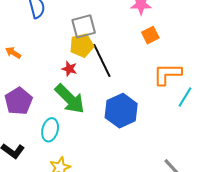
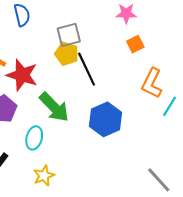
yellow pentagon: (82, 45) -> (67, 54), turned 30
red star: (69, 69) -> (22, 75), moved, size x2.0
orange L-shape: (167, 74) -> (152, 83), turned -64

